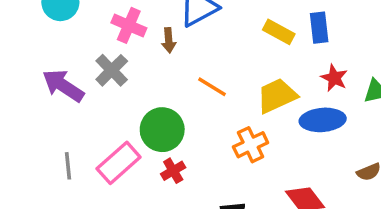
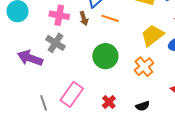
orange line: (212, 87) -> (110, 18), moved
green circle: (162, 130) -> (105, 56), moved
red cross: (173, 171) -> (109, 102), moved

